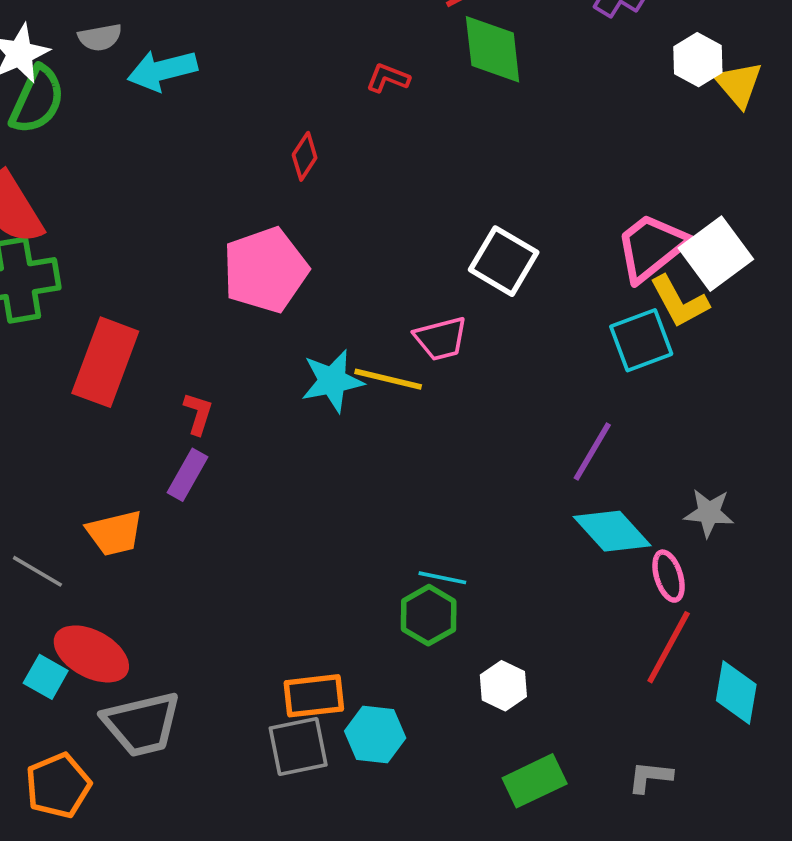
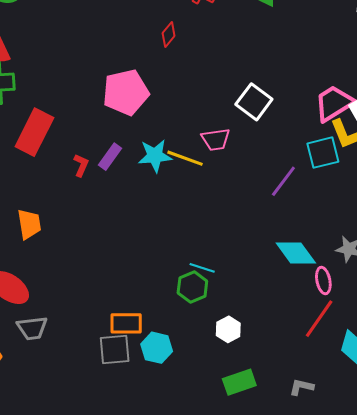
red diamond: (305, 156) -> (169, 34), moved
purple line: (592, 451) -> (283, 181), moved
purple rectangle: (188, 475) -> (110, 157), moved
orange trapezoid: (115, 533) -> (29, 224), turned -92
gray trapezoid: (142, 724) -> (32, 328), size x0.7

